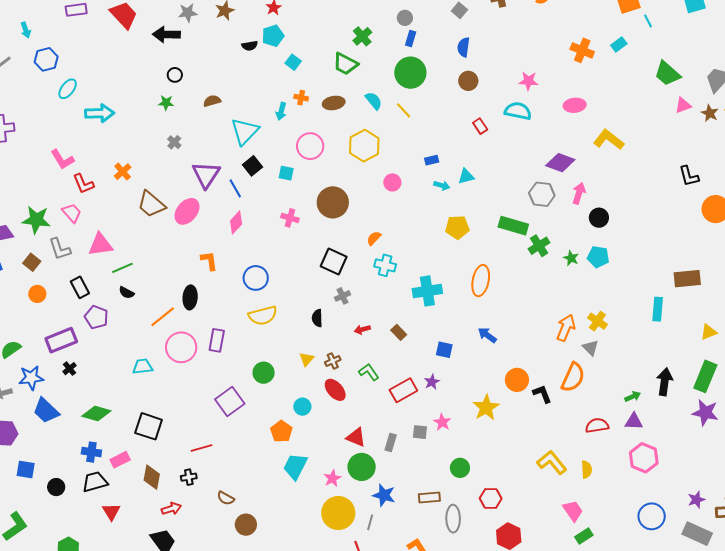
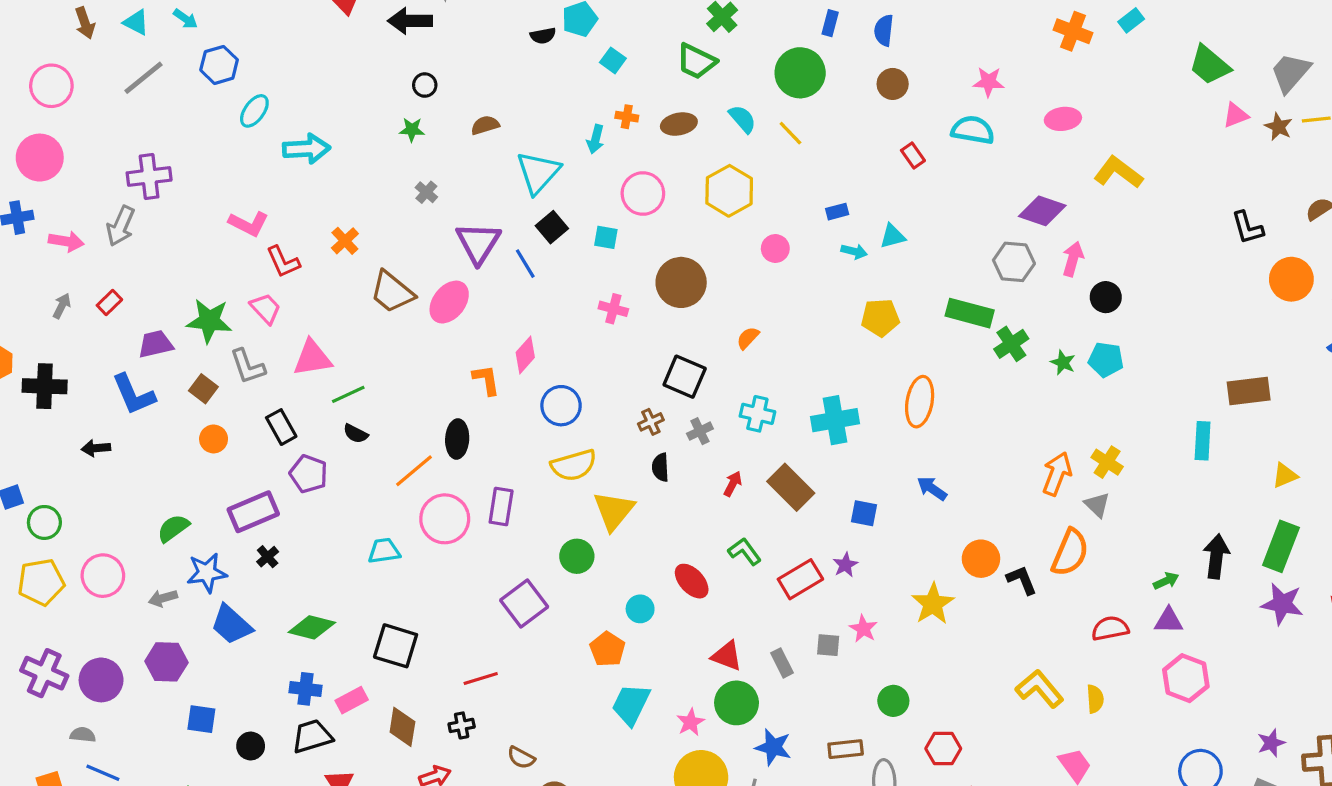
cyan arrow: (26, 30) -> (185, 19), turned -35
blue rectangle: (411, 38) -> (830, 23), moved
pink L-shape: (62, 159) -> (249, 224), turned -30
pink diamond: (236, 222) -> (525, 355), moved
cyan cross: (385, 265) -> (757, 414), moved
red arrow: (362, 329) -> (733, 484), turned 133
brown rectangle: (399, 332) -> (791, 487), size x1.8
yellow triangle: (307, 359) -> (614, 511), moved, size x1.8
brown cross: (333, 361) -> (651, 422), moved
gray rectangle: (391, 442) -> (782, 663), turned -42

